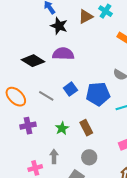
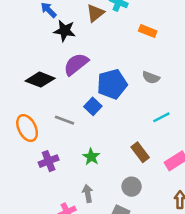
purple semicircle: (63, 54) -> (76, 64), turned -30
blue pentagon: (98, 94) -> (112, 84), moved
orange ellipse: (16, 97) -> (27, 128), turned 30
brown rectangle: (86, 128) -> (140, 152), moved

